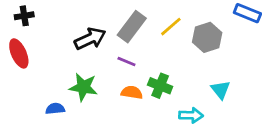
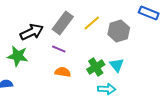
green cross: (160, 86) -> (96, 67), moved, turned 36
green star: (83, 87) -> (18, 56), moved
cyan triangle: (221, 90) -> (117, 65), moved

